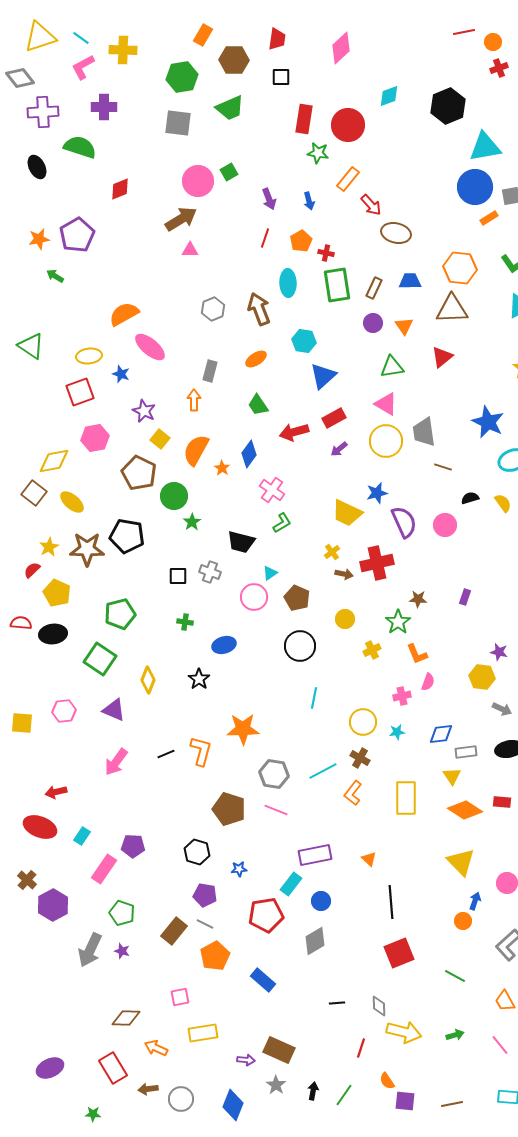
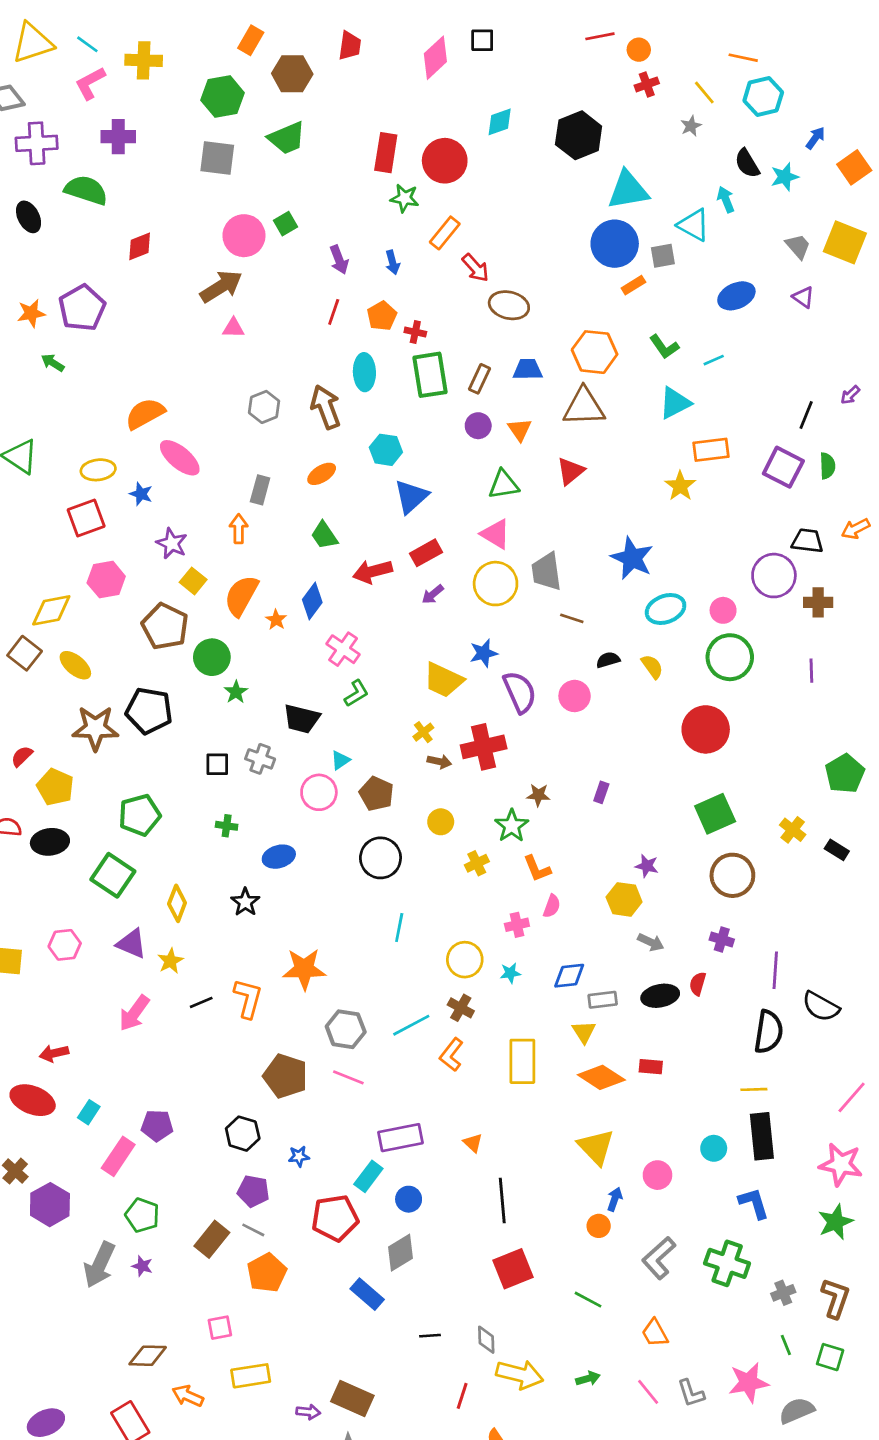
black square: (281, 77) -> (482, 40), moved
yellow star: (49, 547) -> (170, 961), moved
blue rectangle: (263, 980) -> (367, 1294), moved

